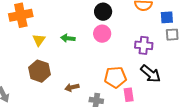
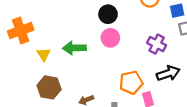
green arrow: (68, 38) -> (74, 48), size x1.5
purple cross: (144, 45) -> (157, 44), turned 30
black arrow: (151, 74) -> (168, 73), turned -50

